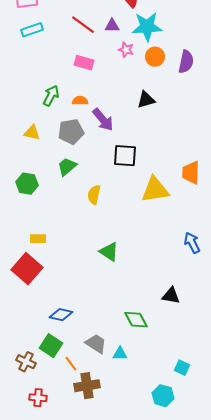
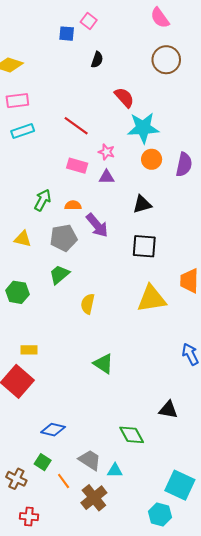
purple triangle: (112, 26) -> (107, 177), moved
pink star: (126, 50) -> (107, 152), moved
black square: (125, 156) -> (144, 246), moved
green square: (51, 346) -> (43, 462), size x0.7
cyan square: (182, 368) -> (180, 485), size x1.8
brown cross: (87, 386) -> (94, 498), moved, turned -30

